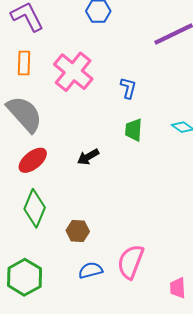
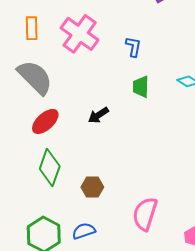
blue semicircle: (91, 270) -> (84, 231), moved

